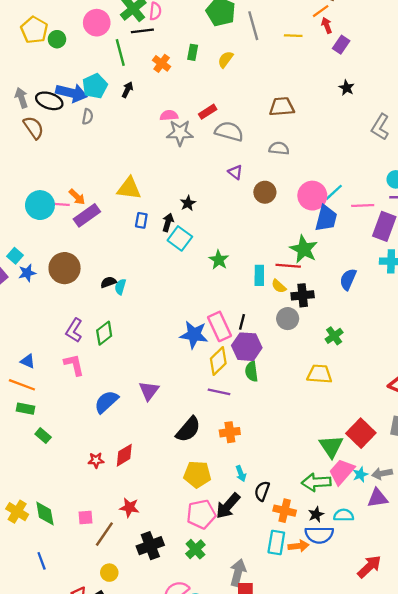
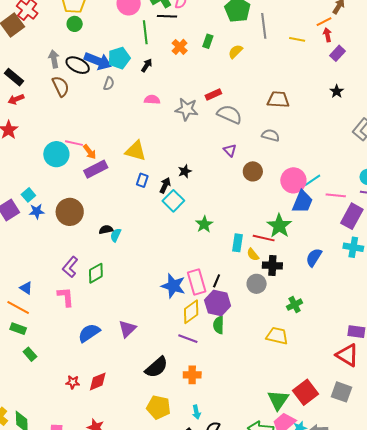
green circle: (57, 39) -> (75, 24), moved
pink semicircle: (169, 115) -> (152, 100), moved
pink line: (59, 204) -> (74, 143), moved

